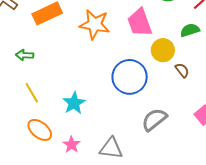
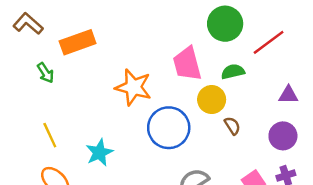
orange star: (95, 24) -> (133, 87), moved
green semicircle: (190, 30) -> (233, 72), moved
green arrow: (25, 55) -> (45, 73), moved, turned -132

